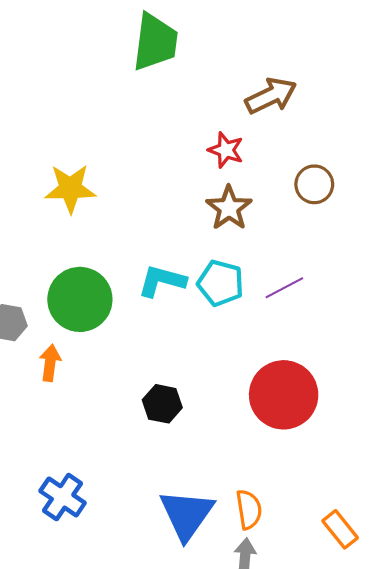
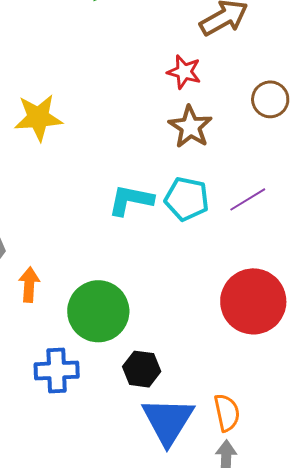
green circle: (80, 299) -> (98, 311), moved
black hexagon: (162, 404) -> (142, 369), moved
blue cross: (63, 497) -> (57, 370), moved, turned -33

